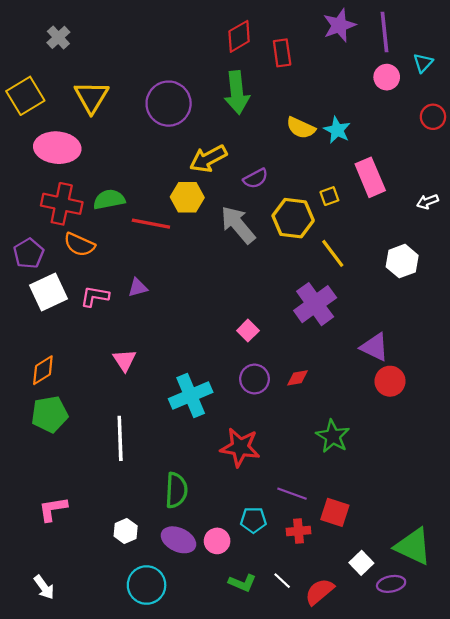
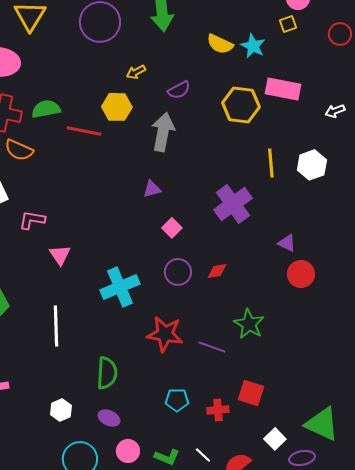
yellow arrow: (208, 159) -> (136, 72), size x0.6
pink rectangle: (370, 177) -> (283, 89), turned -56
yellow square: (329, 196) -> (288, 24), moved
yellow hexagon: (293, 218) -> (241, 105), moved
gray arrow: (238, 225) -> (163, 132), turned 51
yellow line: (333, 253) -> (271, 163), moved, turned 32
purple triangle: (138, 288) -> (152, 189), moved
pink L-shape: (95, 296) -> (32, 220), moved
purple triangle: (375, 347) -> (287, 243), size x0.7
purple line: (292, 494) -> (212, 347), moved
purple ellipse: (178, 540) -> (109, 418), size x0.7
pink circle: (217, 541) -> (128, 451), moved

